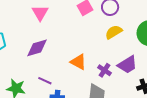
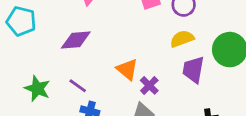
purple trapezoid: (127, 65) -> (193, 70), moved, turned 120
purple cross: (105, 70) -> (149, 85), moved

